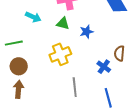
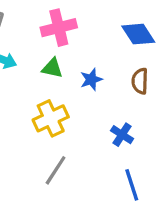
brown semicircle: (119, 53) -> (140, 81), moved
gray line: (75, 87) -> (56, 170), moved, turned 42

